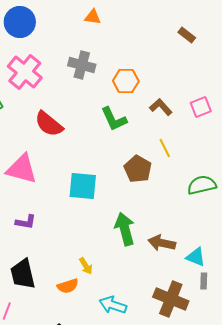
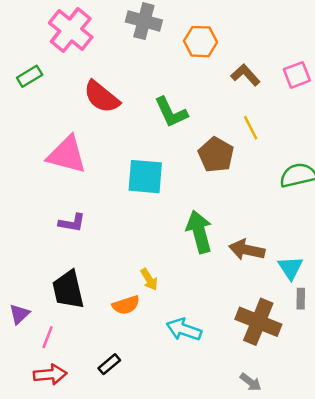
green L-shape: (114, 119) -> (171, 112), moved
cyan triangle: (196, 257) -> (290, 268), turned 35

